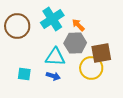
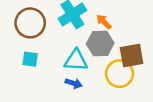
cyan square: (24, 74) -> (30, 59), moved

